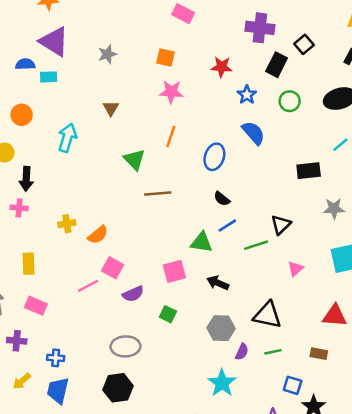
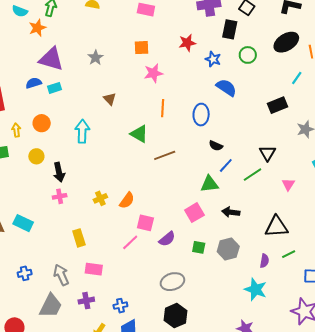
gray hexagon: (221, 328) -> (228, 249), moved

